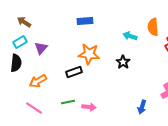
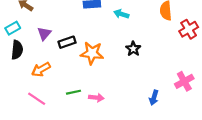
cyan arrow: (130, 36) -> (121, 14), moved
cyan rectangle: (20, 42) -> (13, 28), moved
orange star: (89, 54) -> (92, 53), moved
black rectangle: (74, 72) -> (67, 42), moved

